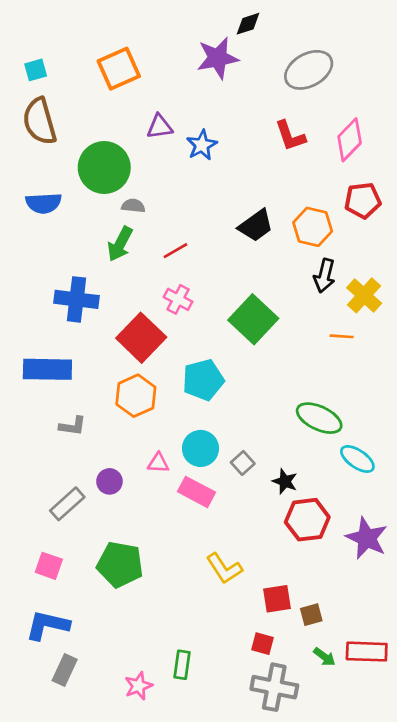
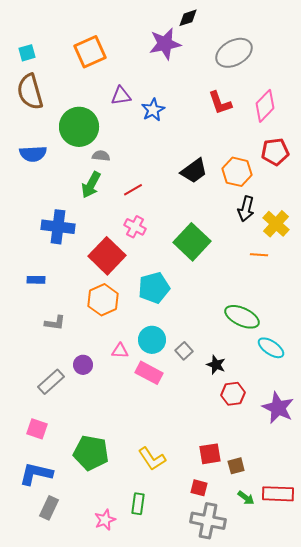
blue rectangle: (47, 369) -> (36, 280), size x0.5
red hexagon: (307, 520) -> (233, 394), size x0.7
green pentagon: (120, 564) -> (91, 453), moved
yellow L-shape: (224, 568) -> (152, 459), moved

